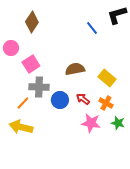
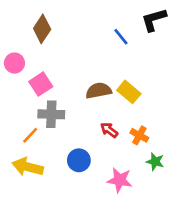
yellow rectangle: (107, 78) -> (129, 92), moved
blue circle: (60, 100) -> (79, 160), moved
pink star: (91, 123) -> (120, 180), moved

